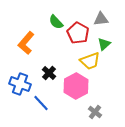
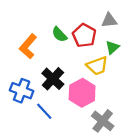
green semicircle: (56, 22) -> (59, 34), moved
black cross: (49, 73) -> (53, 79), size x1.5
gray cross: (95, 112) -> (103, 121), size x1.5

